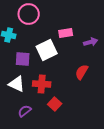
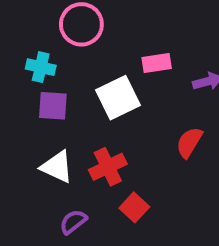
purple square: (23, 59) -> (53, 106), moved
red cross: (42, 84) -> (108, 167), turned -30

